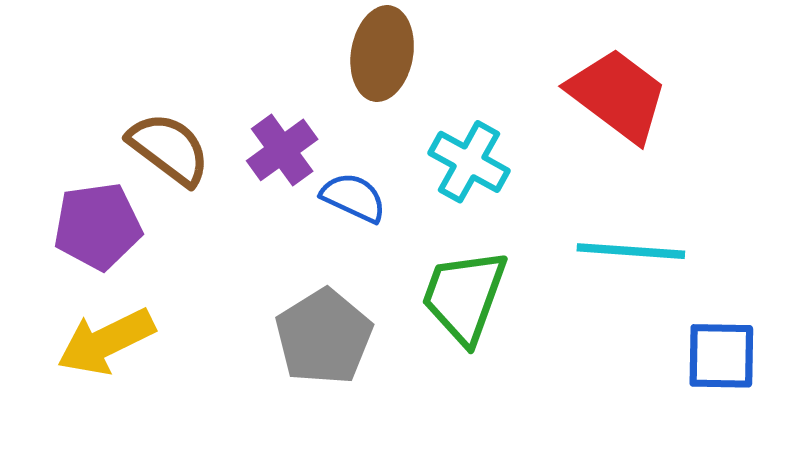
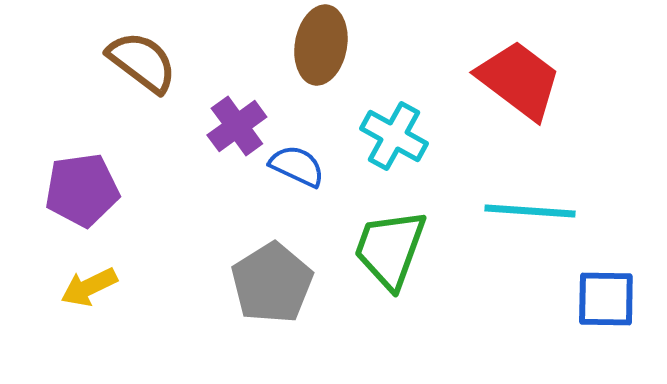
brown semicircle: (169, 149) -> (142, 62), moved
yellow arrow: (106, 342) -> (89, 287), size x0.7

